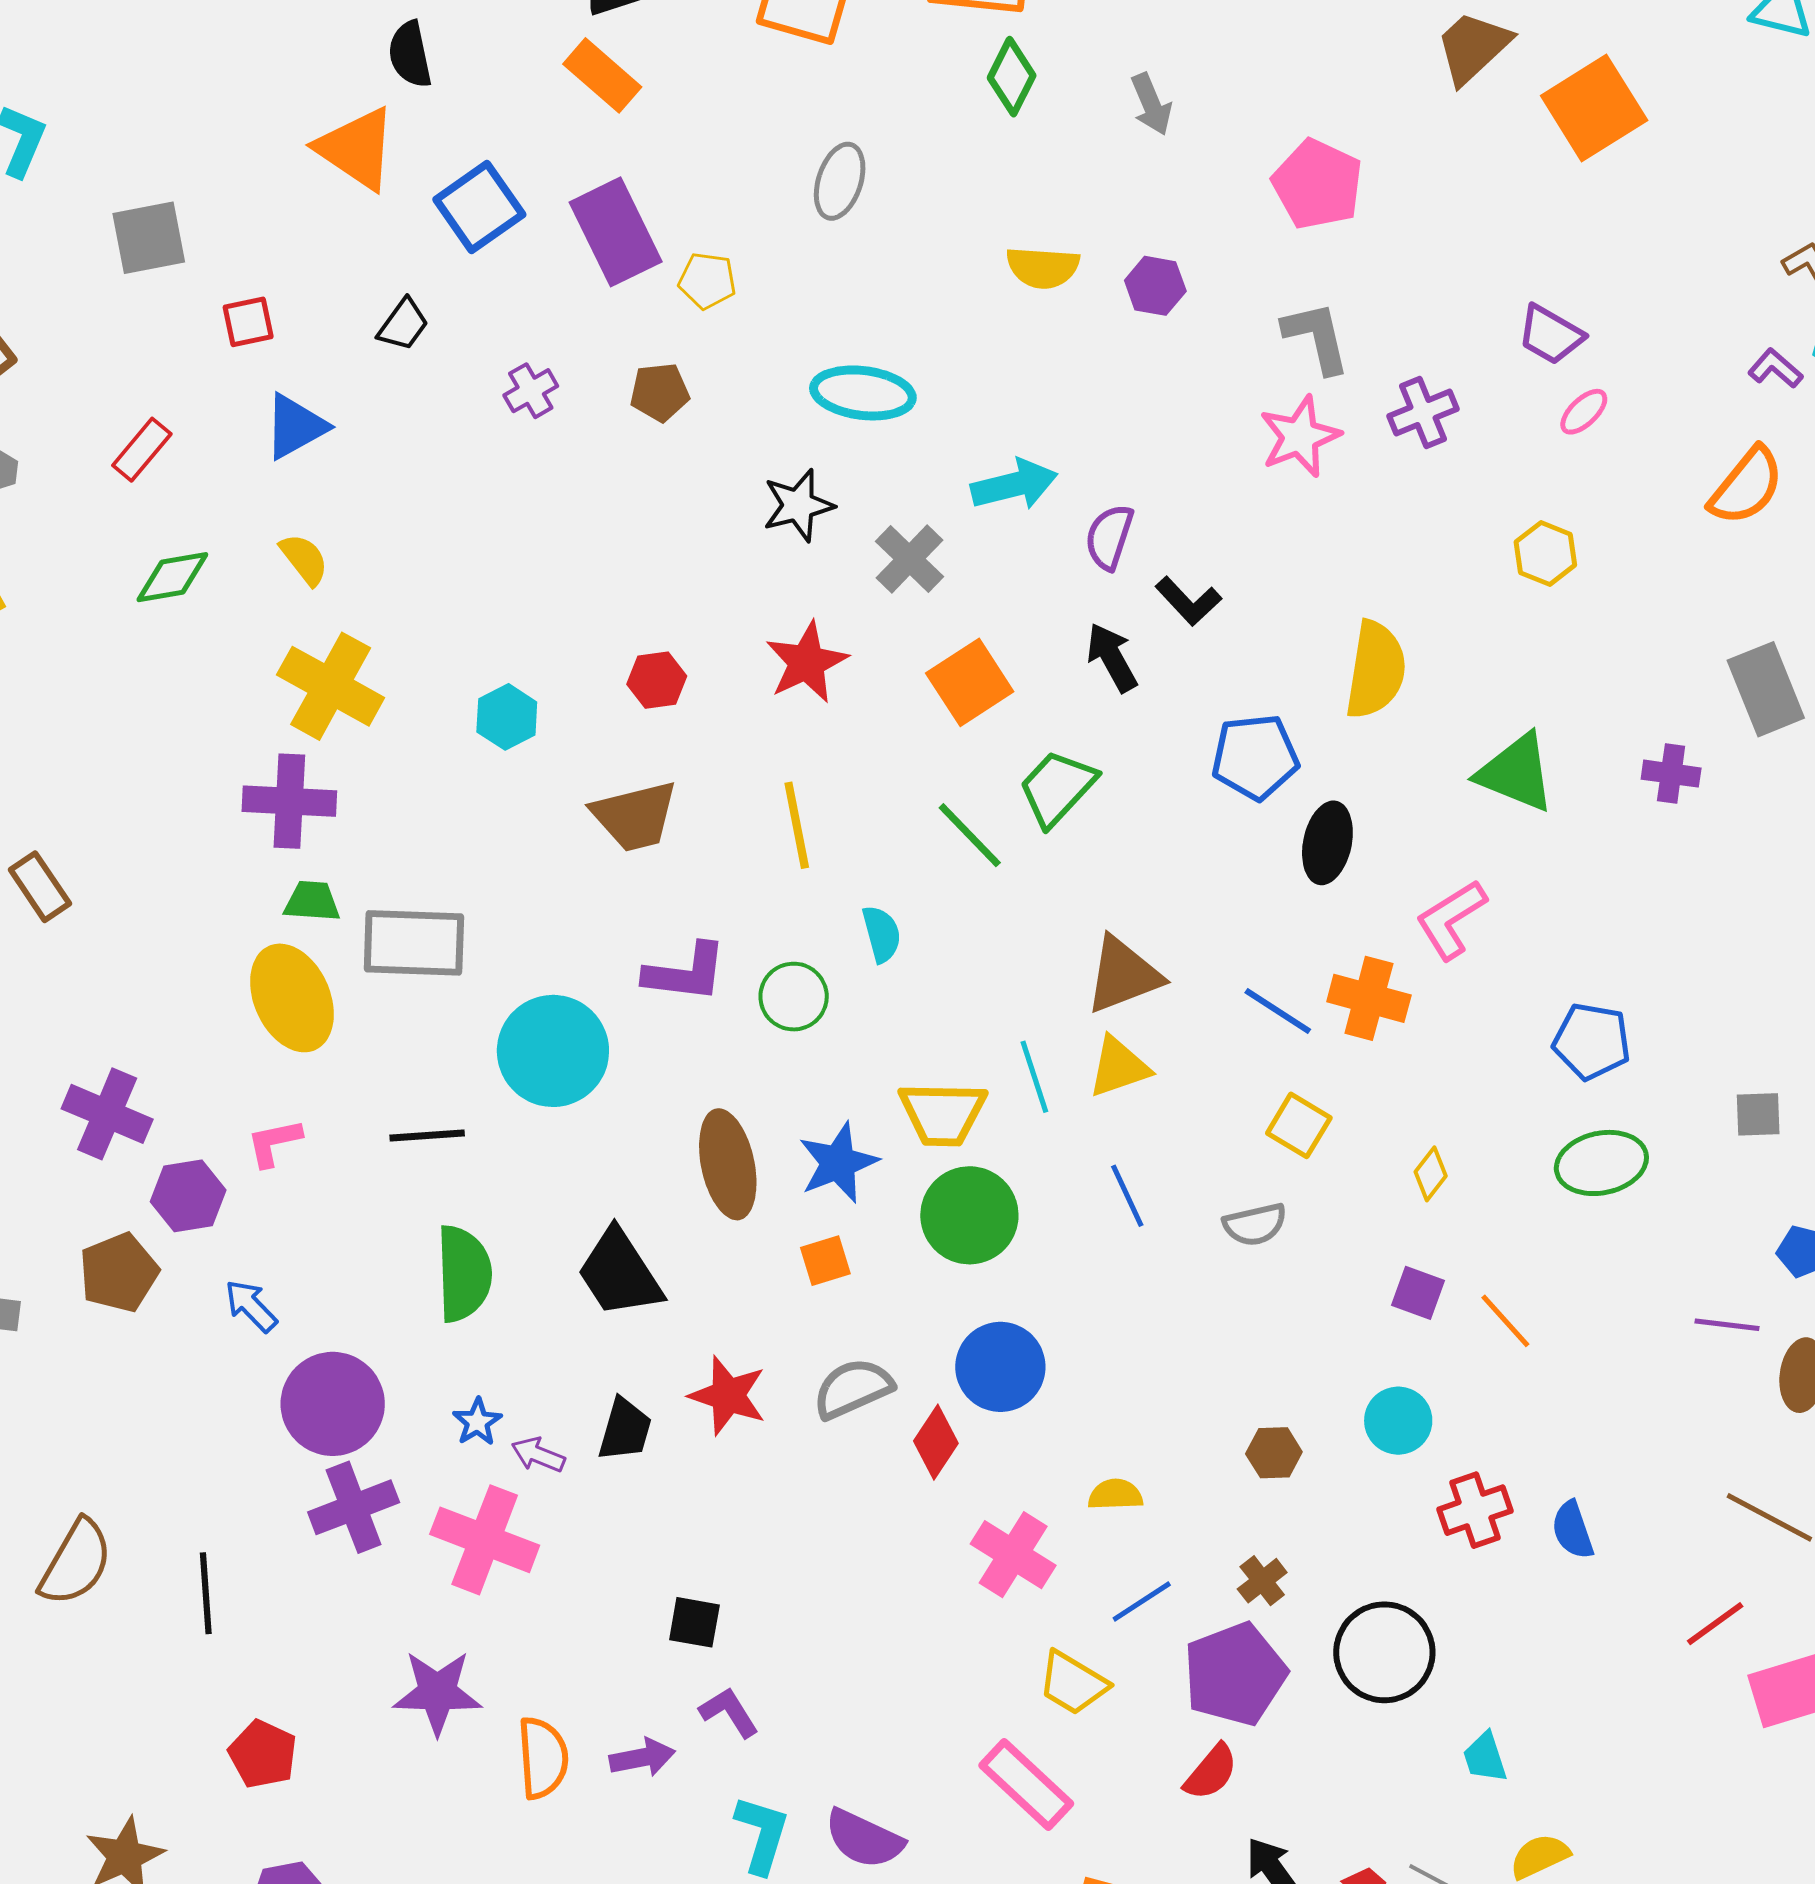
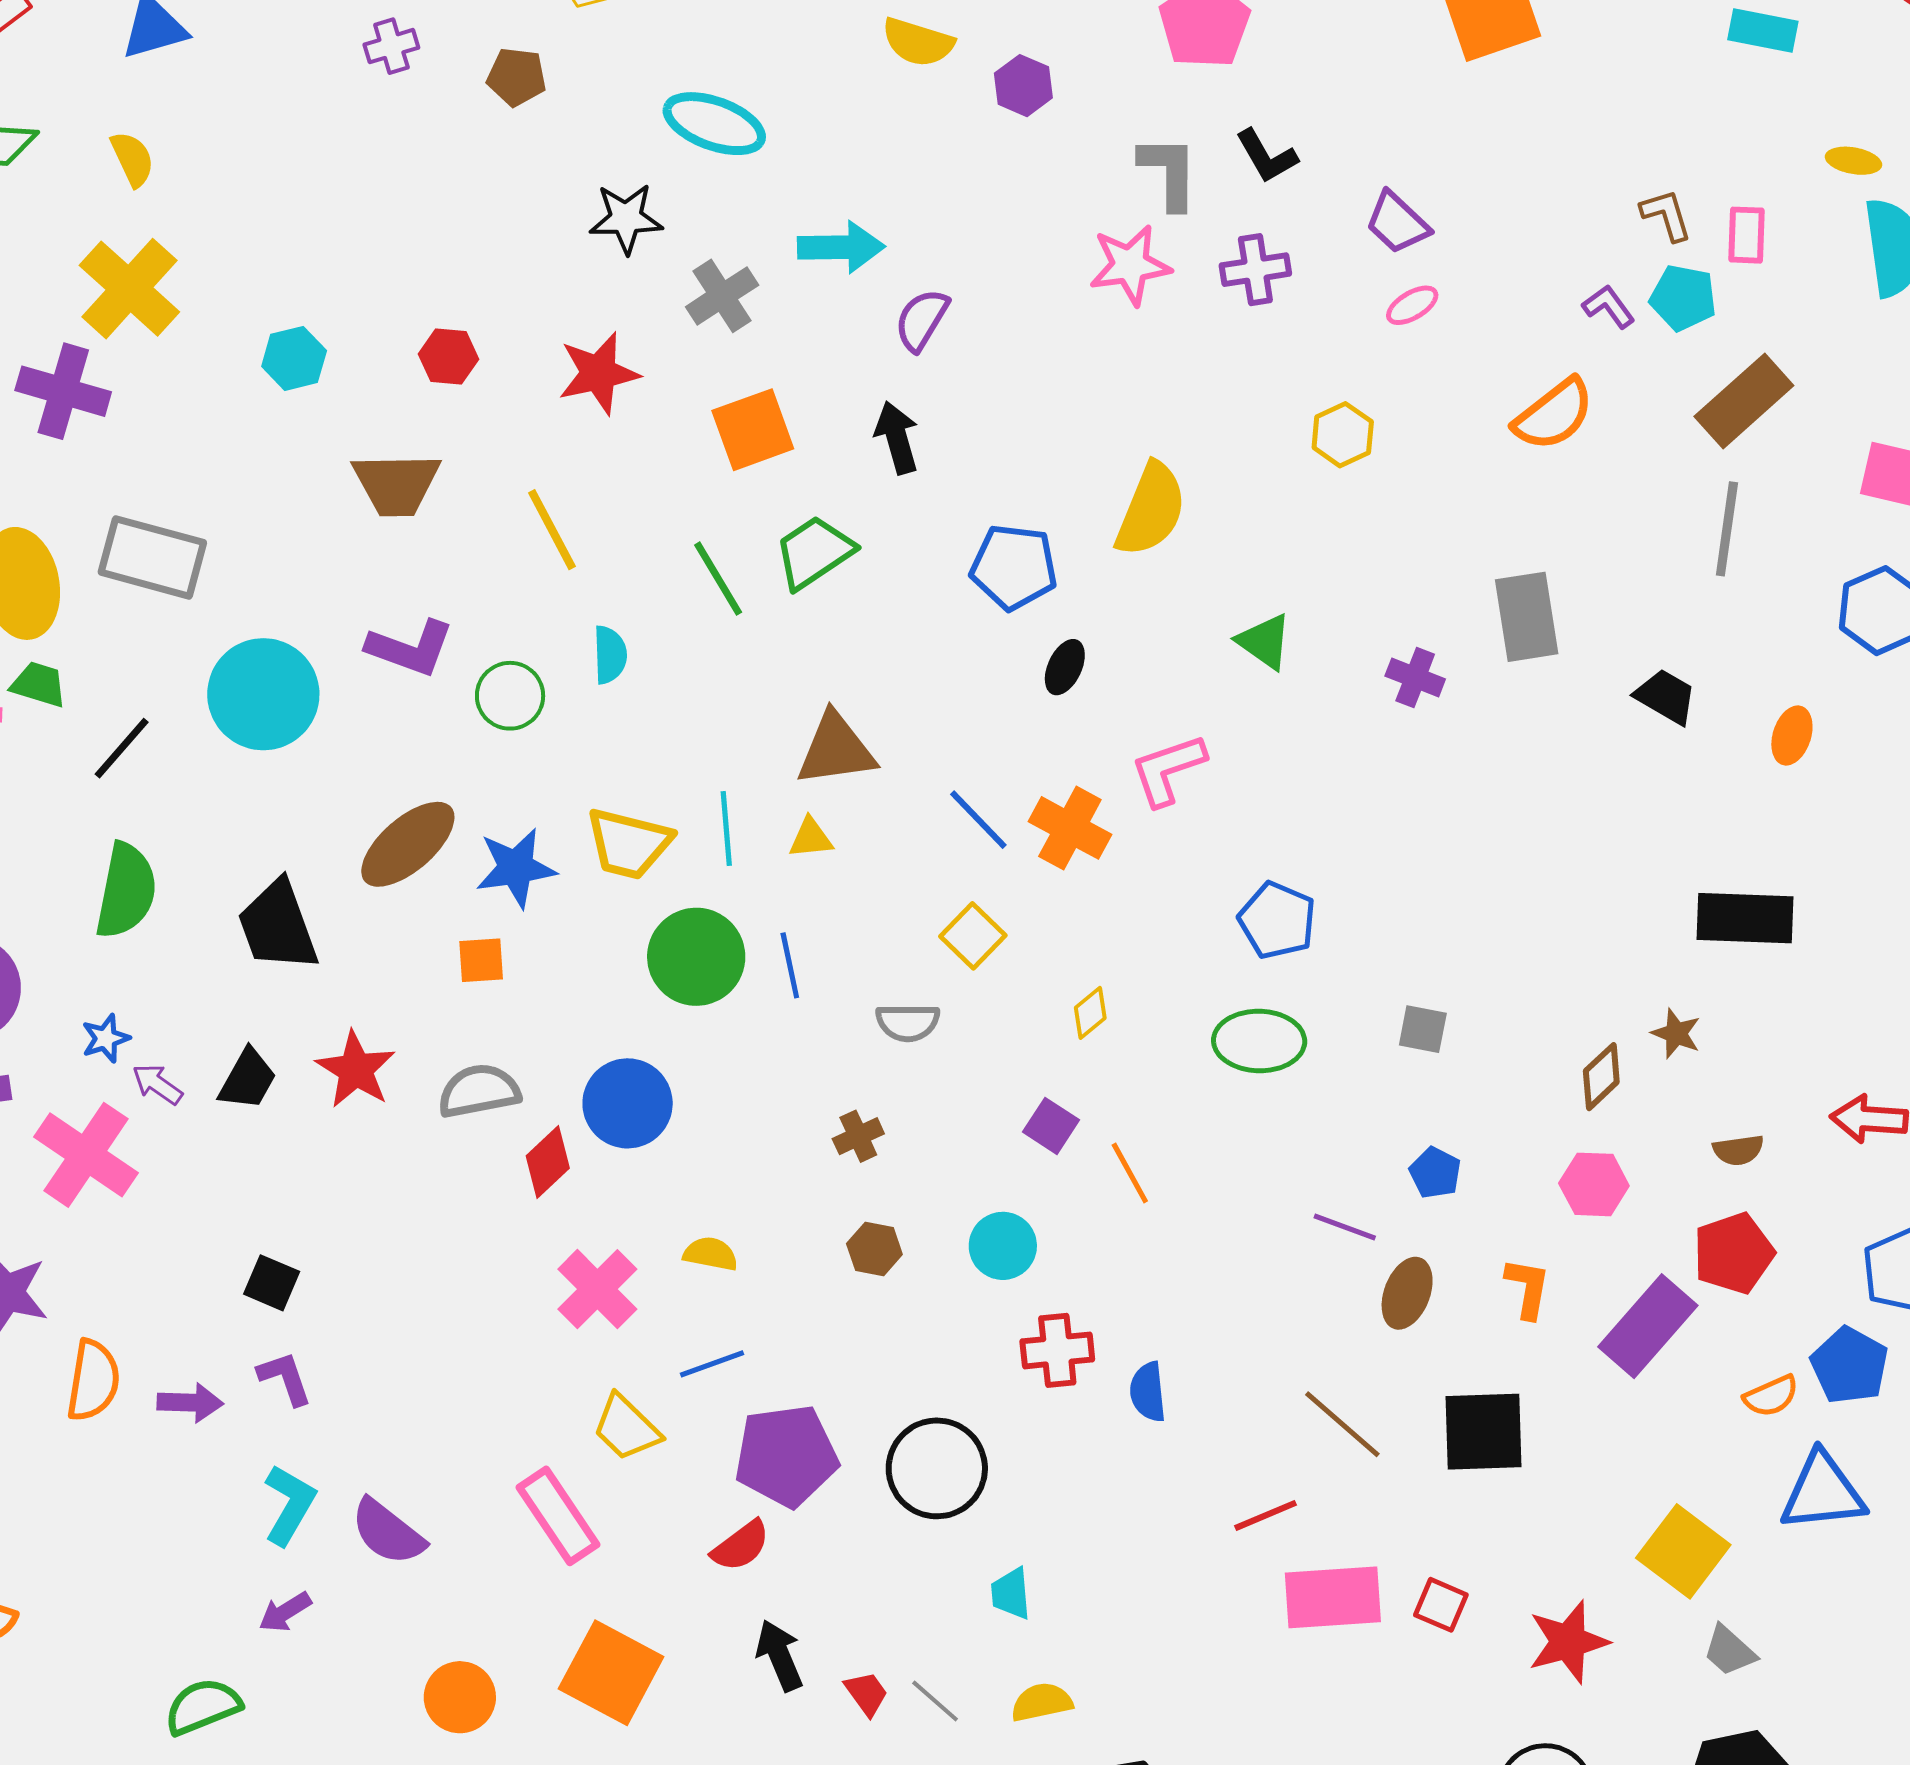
black L-shape: (1188, 601) -> (1267, 156), moved
green triangle: (1516, 773) -> (1265, 642), size x0.7
yellow line: (797, 825) -> (552, 530), turned -30
black ellipse: (1327, 843) -> (1065, 667), size x0.7
green trapezoid: (312, 901) -> (39, 684), moved
yellow triangle: (1119, 1067) -> (811, 838), size x0.7
black line: (427, 1136) -> (122, 748), turned -58
brown ellipse: (728, 1164) -> (408, 844), turned 48
green circle: (969, 1215) -> (696, 957), moved
brown cross: (1262, 1581) -> (858, 1136), moved

